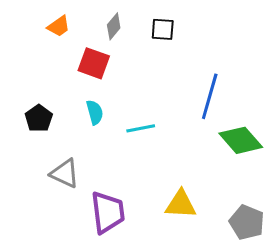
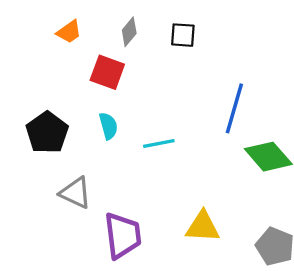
black pentagon: (39, 118) -> (47, 133), size x1.4

